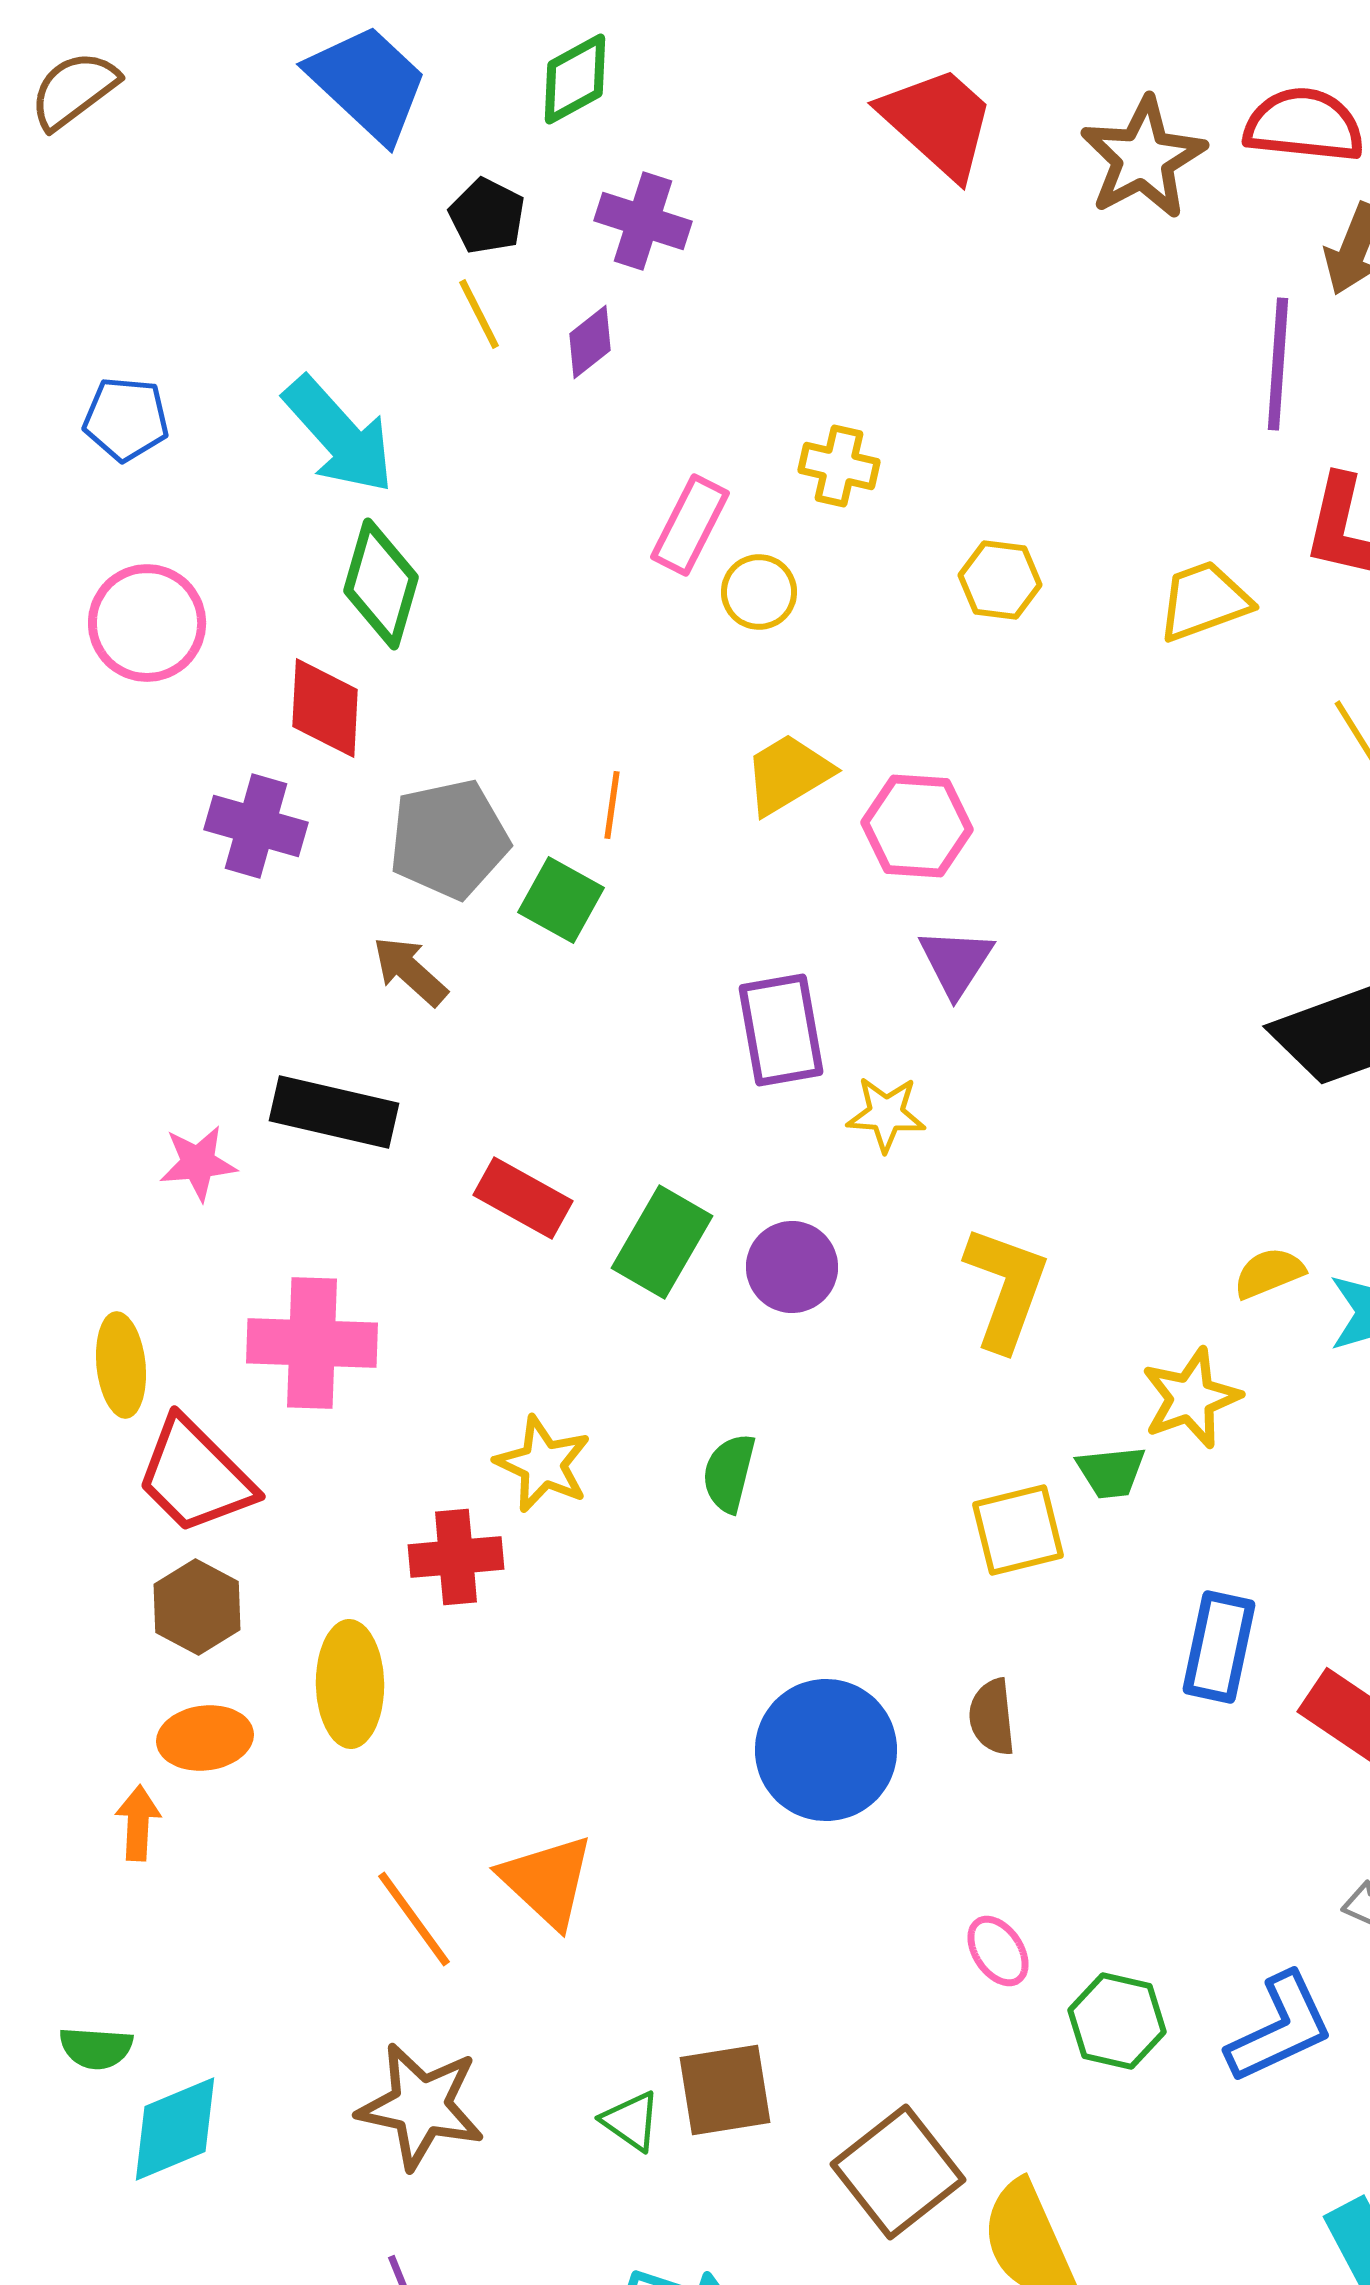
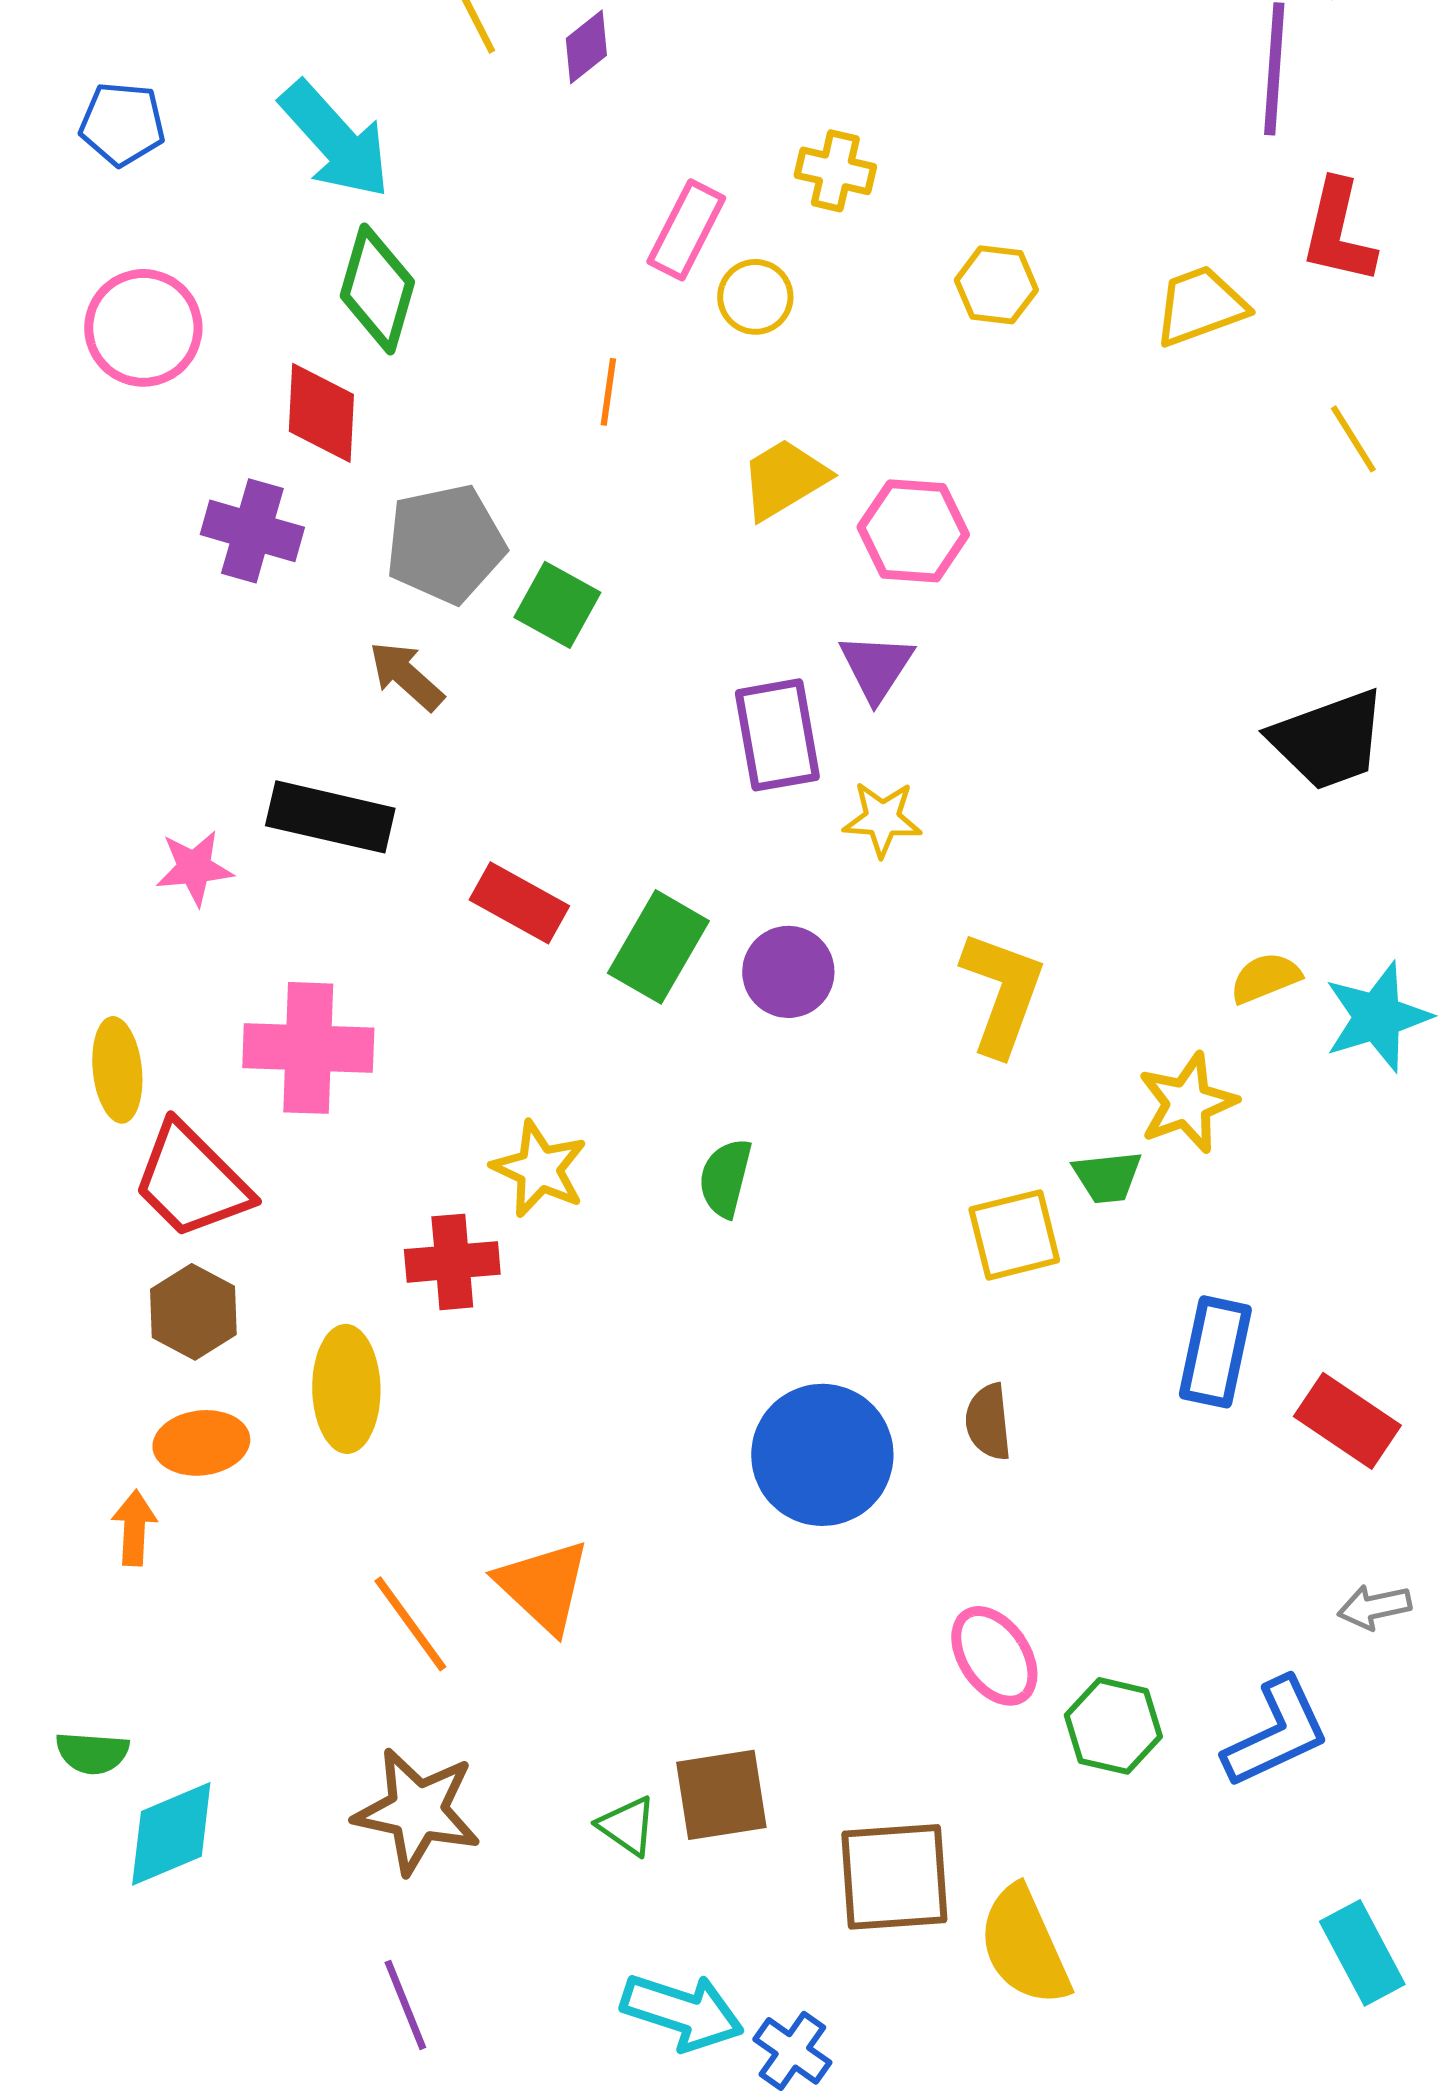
orange line: (612, 805) -> (608, 392), moved
purple triangle: (956, 962) -> (876, 667), moved
pink ellipse: (998, 1951) -> (994, 1656), size x1.4
brown square: (898, 2172) -> (894, 1877), turned 34

